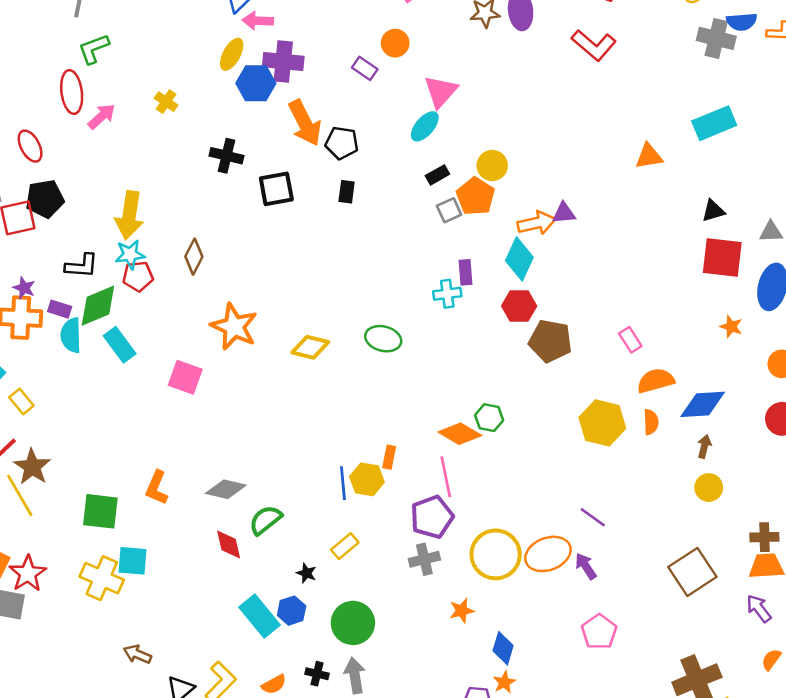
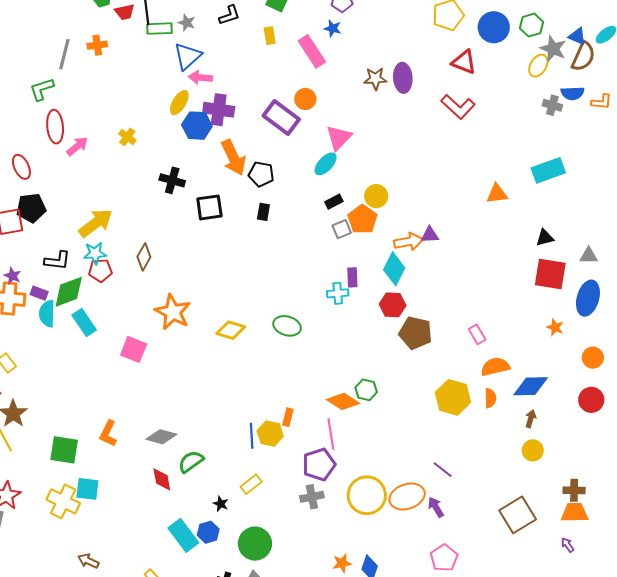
gray cross: (716, 38) -> (552, 105), size x0.7
green L-shape: (94, 49) -> (42, 89), moved
purple rectangle: (365, 68) -> (281, 117), size x1.8
yellow arrow: (129, 215) -> (96, 223), turned -138
purple arrow: (759, 608) -> (568, 545), size x0.7
orange star: (462, 611) -> (342, 563), moved

